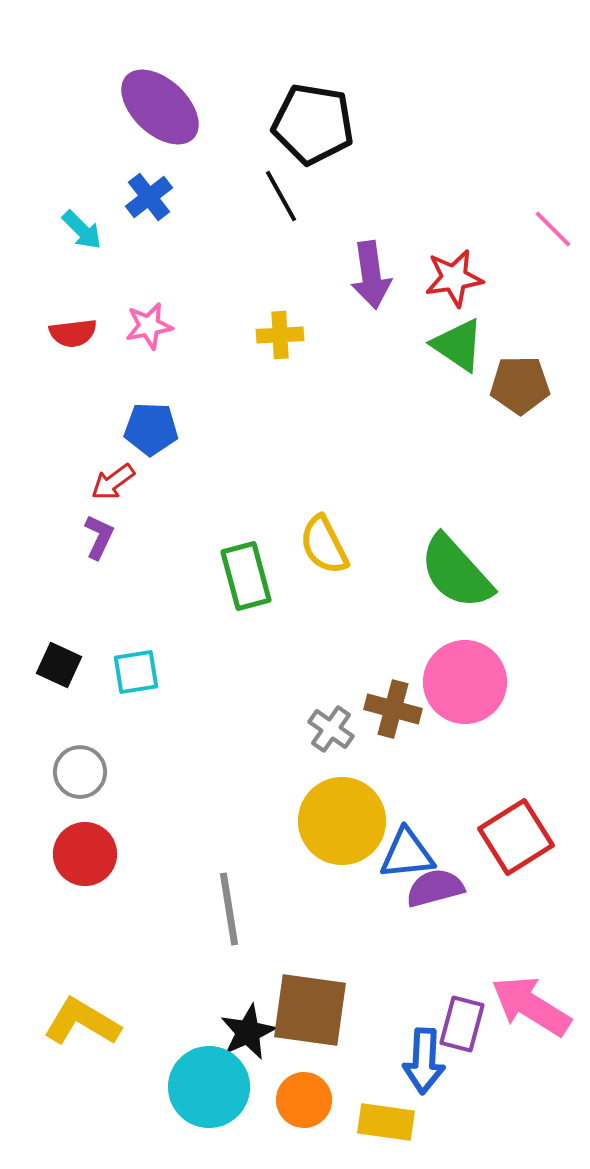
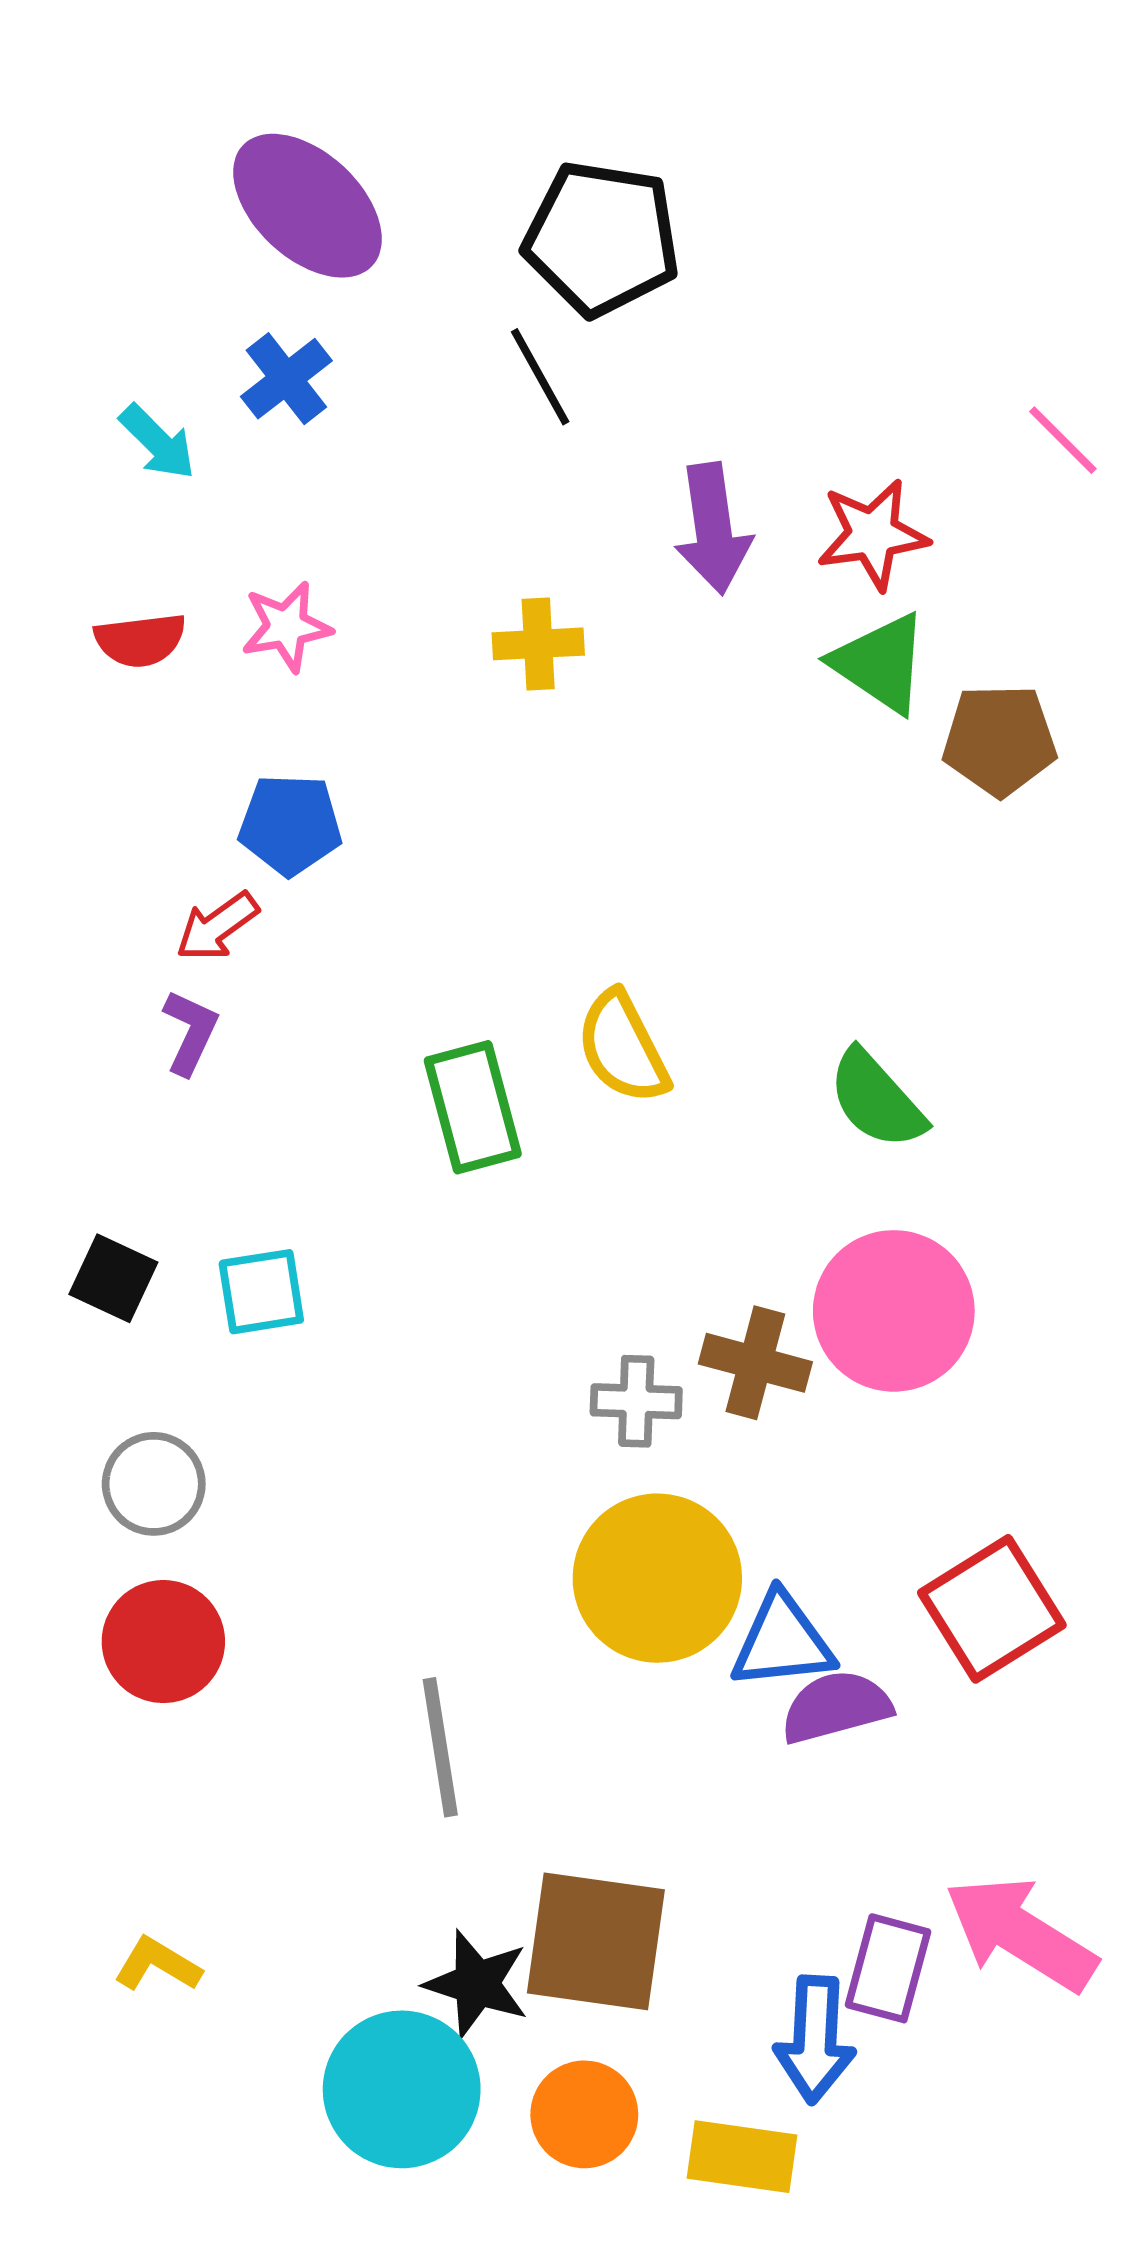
green semicircle: (456, 572) -> (876, 1099), size x0.7
gray cross: (331, 729) -> (636, 1401), turned -33
yellow L-shape: (82, 1022) -> (158, 1964), size x0.6
black star: (248, 1032) -> (477, 1984), turned -30

